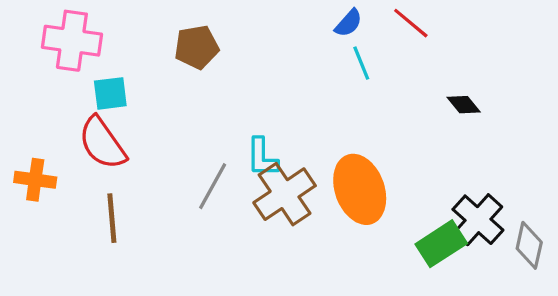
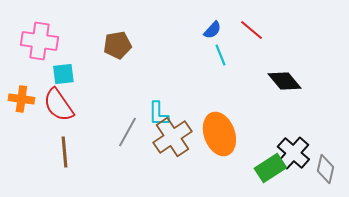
black diamond: (464, 105) -> (284, 81), size x1.6
orange cross: (35, 180) -> (21, 99), moved

